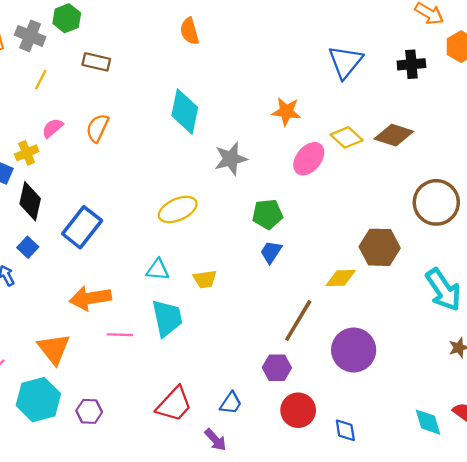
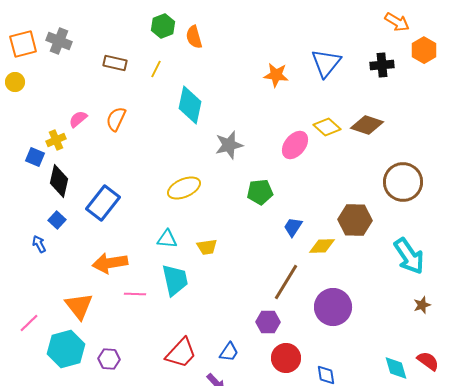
green hexagon: (67, 18) -> (163, 26), moved
yellow line: (41, 80) -> (156, 69), moved
orange star: (286, 111) -> (276, 75), moved
blue trapezoid: (271, 252) -> (293, 227), moved

